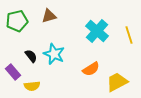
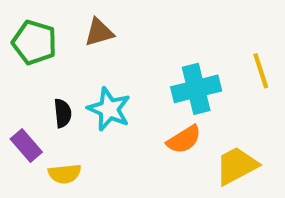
green pentagon: (17, 21) -> (34, 42), turned 30
cyan cross: (97, 31) -> (196, 89), moved, turned 35
black semicircle: (31, 56) -> (63, 113), turned 32

